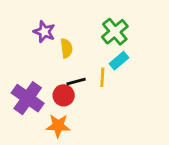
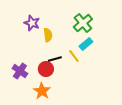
yellow line: (102, 77) -> (74, 56), turned -40
purple cross: (28, 98) -> (20, 71), size x0.7
orange star: (58, 126) -> (42, 91), turned 30

